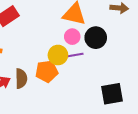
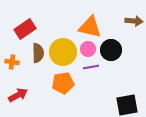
yellow circle: (58, 55) -> (63, 52), moved, size x1.4
brown semicircle: (21, 78) -> (38, 53), moved

